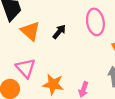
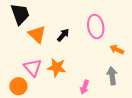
orange star: (53, 84) -> (57, 67), moved

